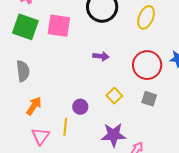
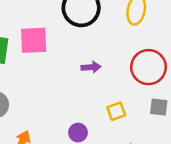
yellow square: (114, 96) -> (116, 111), turned 35

